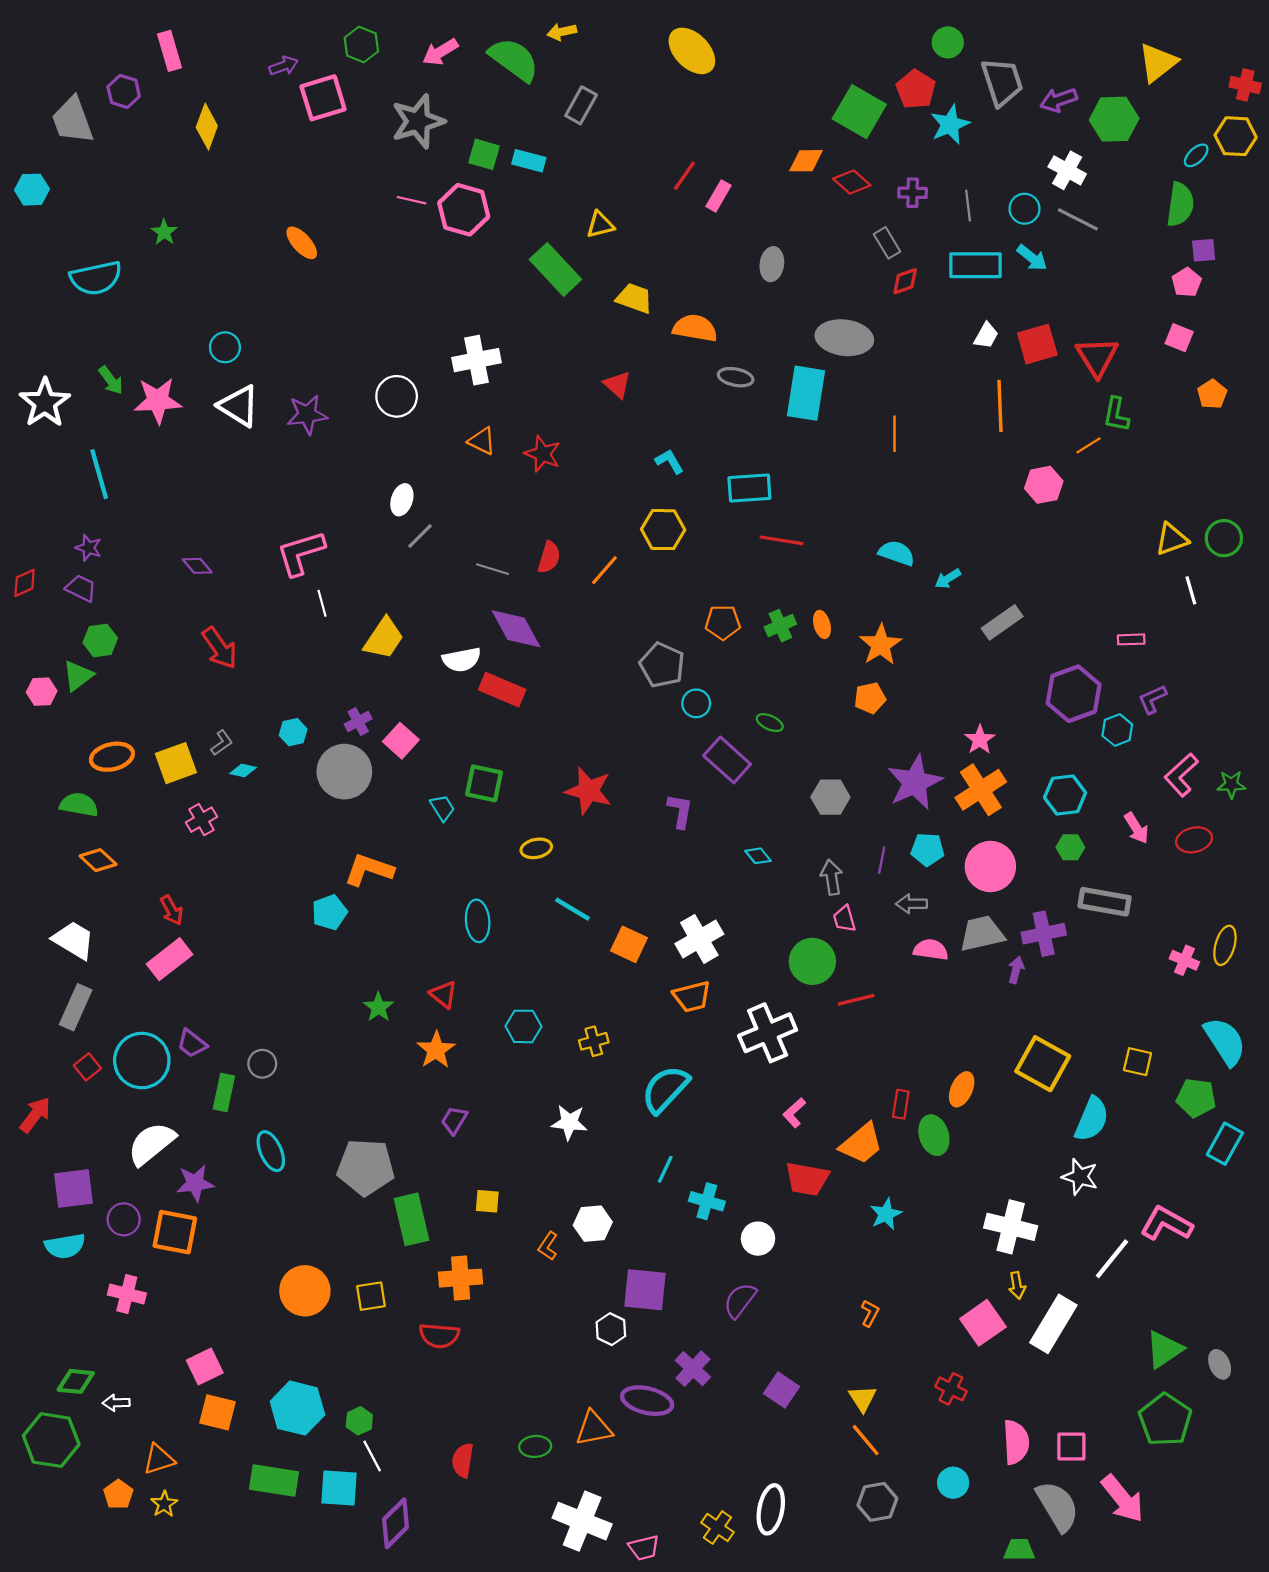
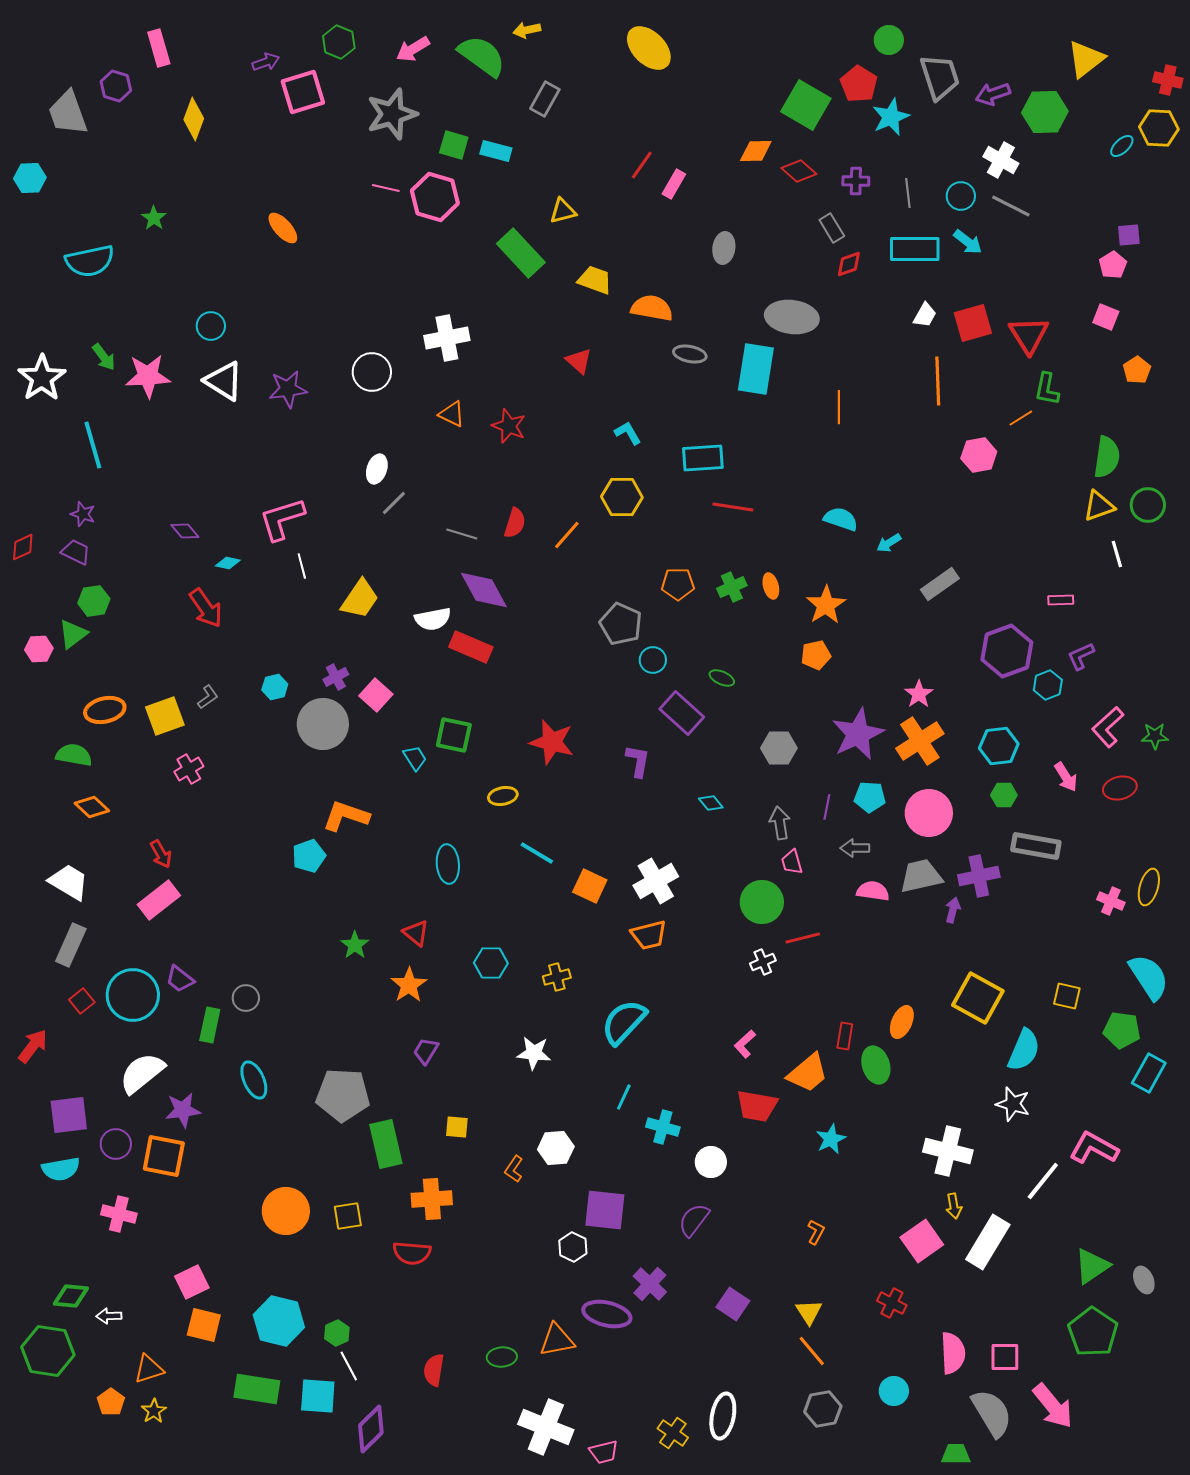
green semicircle: (1180, 204) -> (1107, 457), moved
cyan diamond: (243, 771) -> (228, 563), moved
white cross: (768, 1033) -> (763, 962), moved, size x0.5

